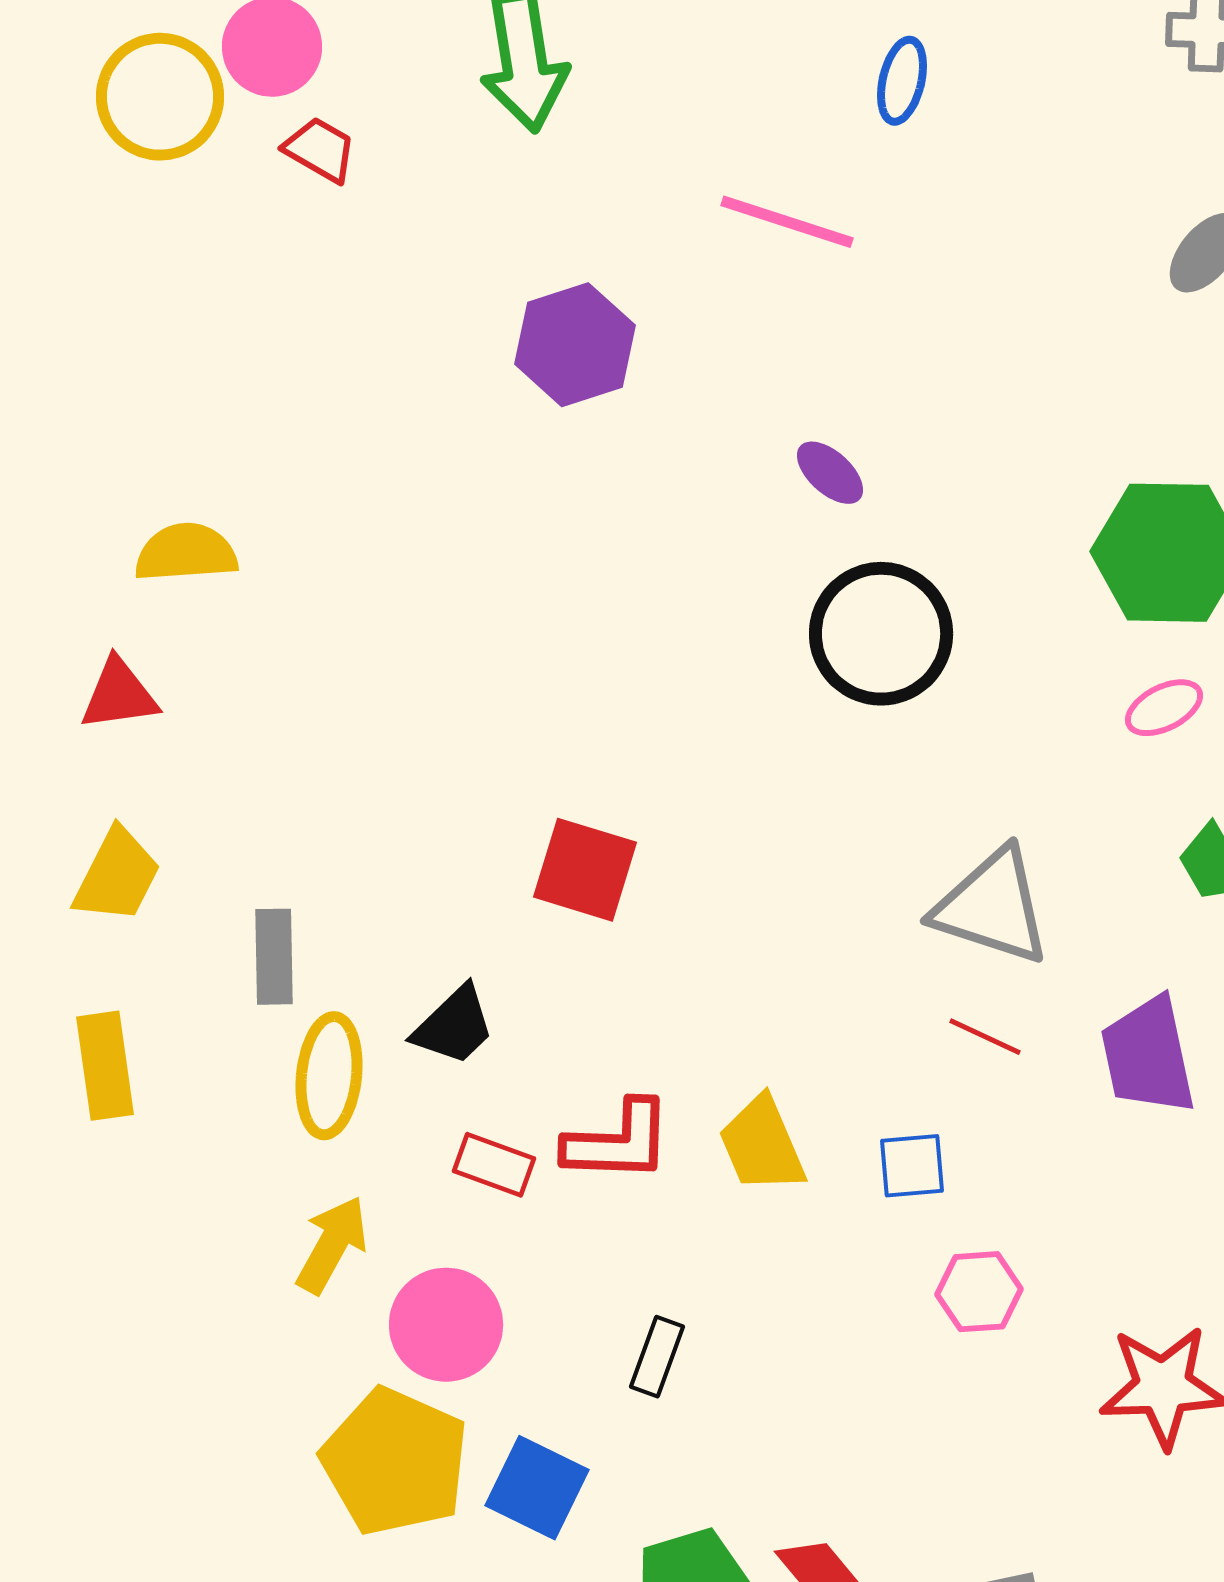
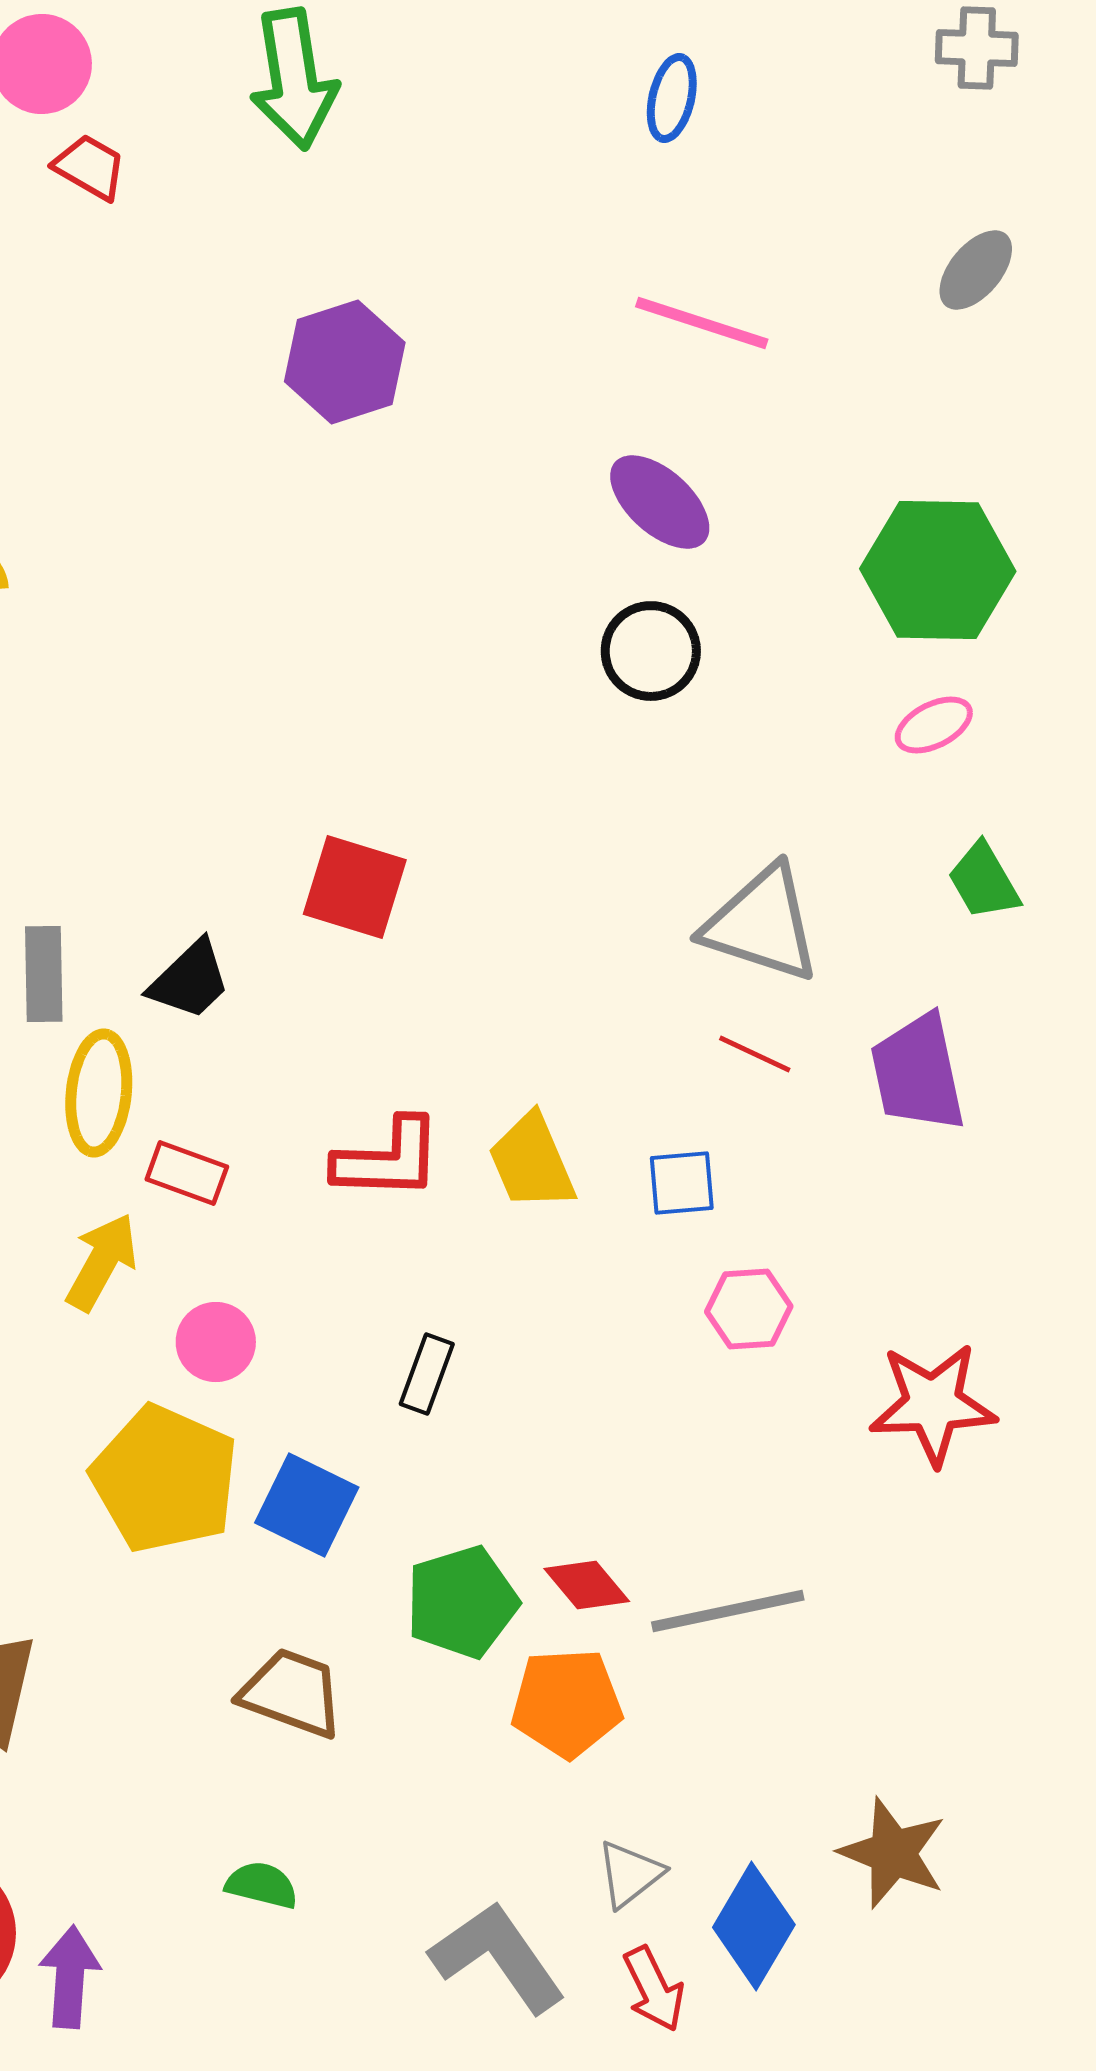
pink line: (787, 222) -> (702, 323), moved
purple ellipse: (830, 473) -> (660, 502), moved, size x1.5
black circle: (881, 634) -> (651, 651), size x0.7
black trapezoid: (454, 1026) -> (190, 980), moved
red rectangle: (494, 1165) -> (187, 1173), moved
pink circle: (446, 1325) -> (216, 1342), size x0.7

